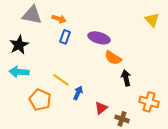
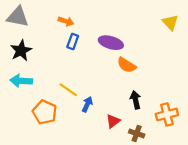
gray triangle: (32, 15) -> (18, 17), moved
black arrow: (126, 78) -> (136, 100), moved
orange cross: (149, 102) -> (167, 114), turned -30

